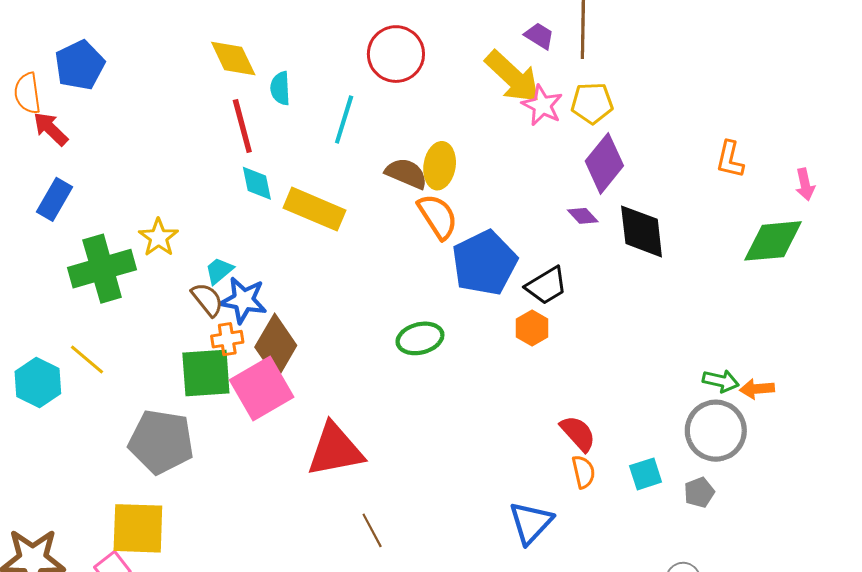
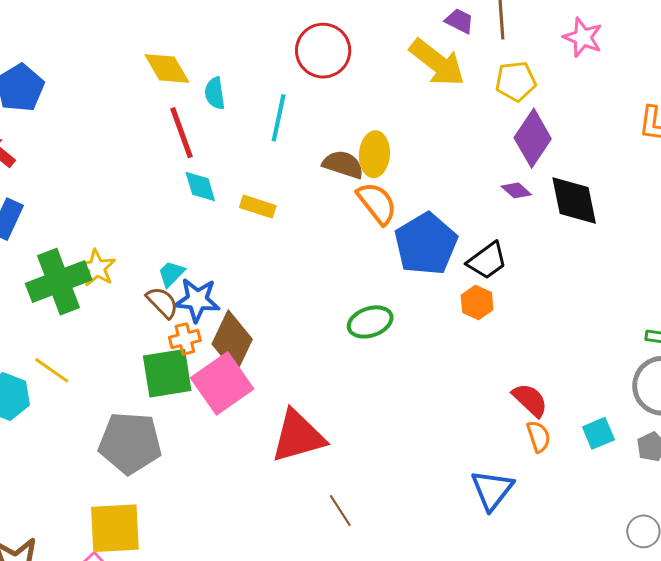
pink star: (542, 105) -> (583, 37), moved
yellow rectangle: (314, 209) -> (258, 207), size x0.6
yellow star: (159, 237) -> (97, 268), moved

